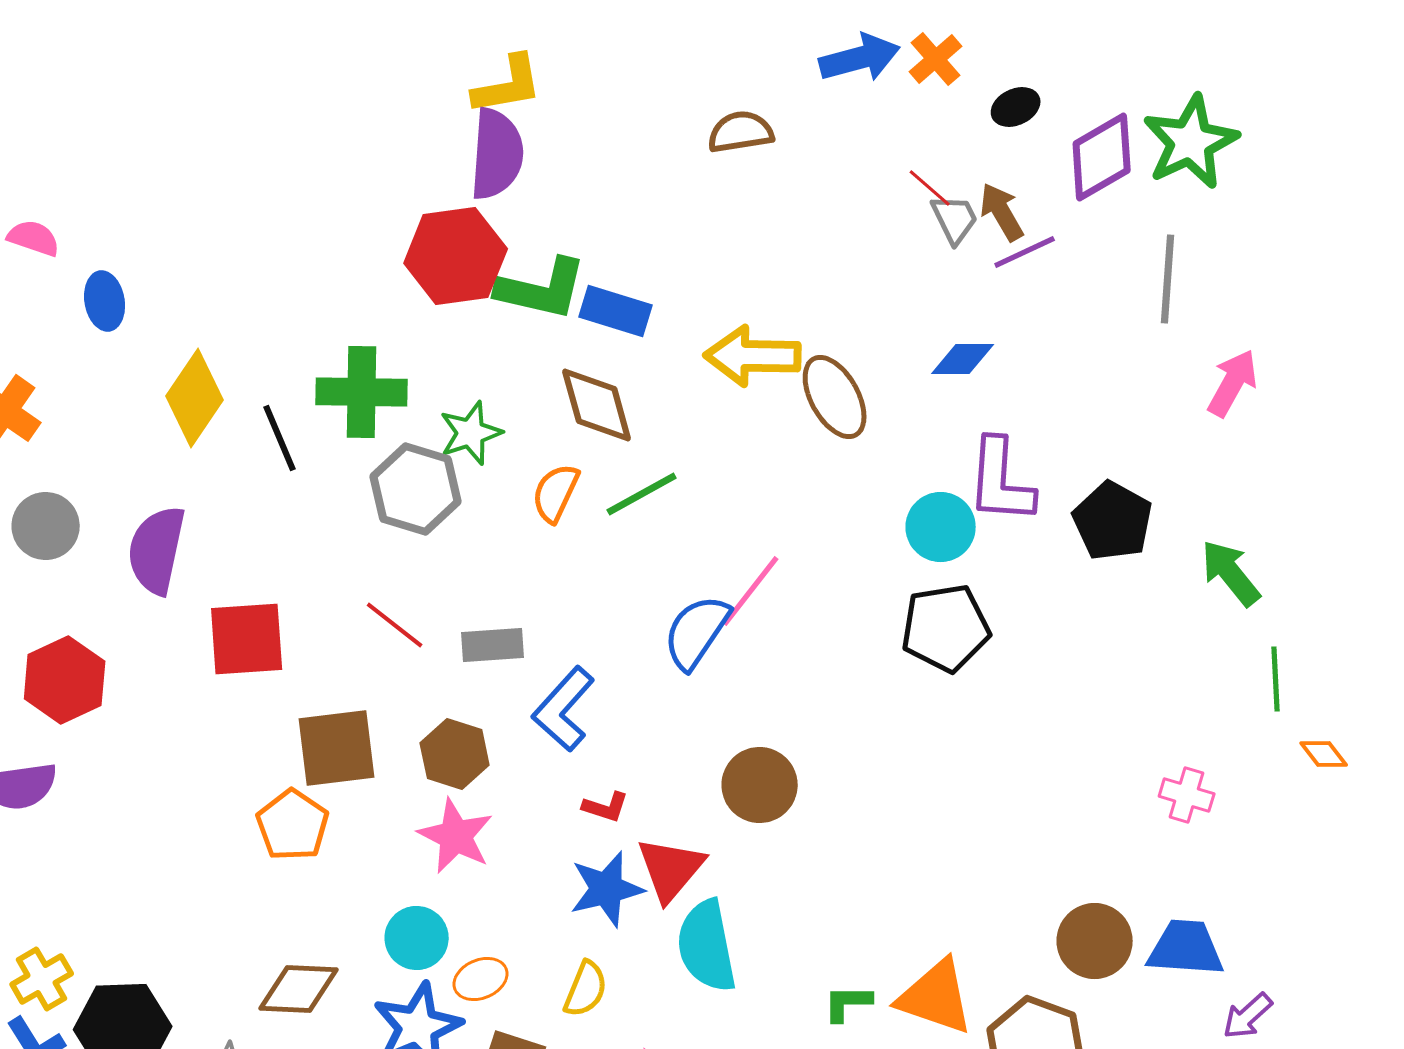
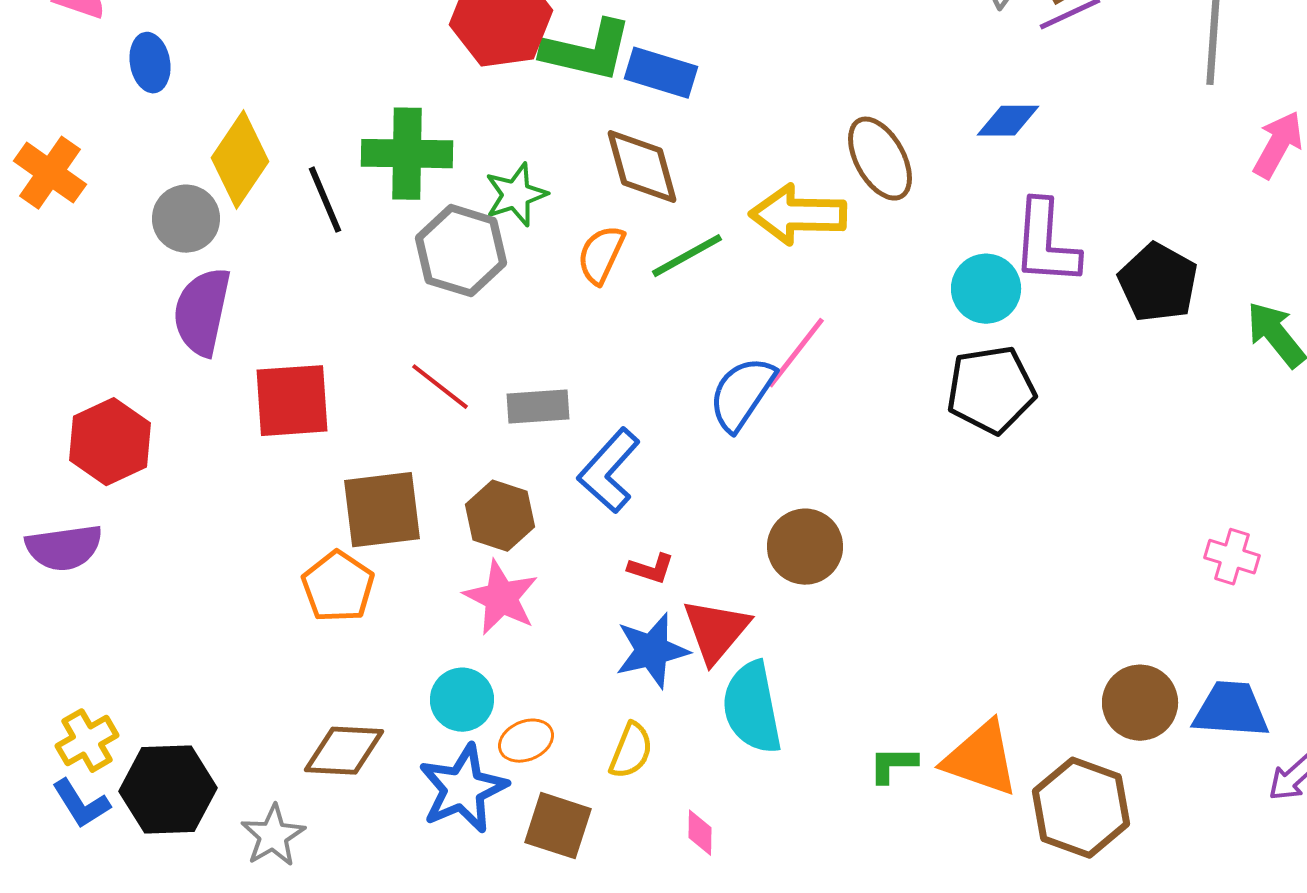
yellow arrow: (753, 356) -> (798, 215), moved
gray circle: (46, 526) -> (186, 219), moved

